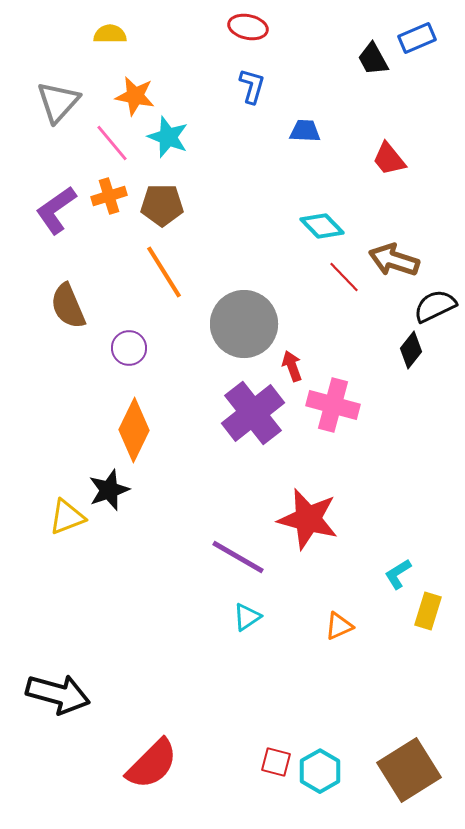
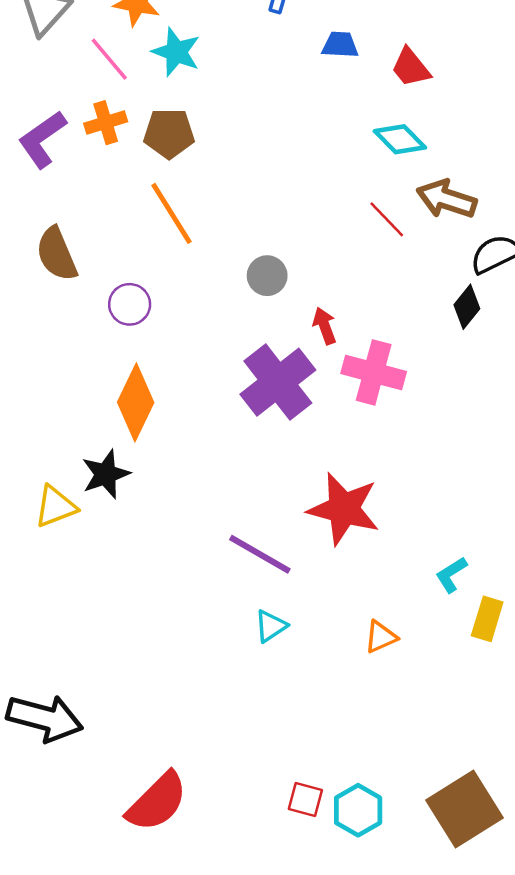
red trapezoid: (389, 159) -> (411, 68), moved
cyan diamond: (322, 226) -> (400, 139), moved
gray circle: (244, 324) -> (267, 276), size x0.5

